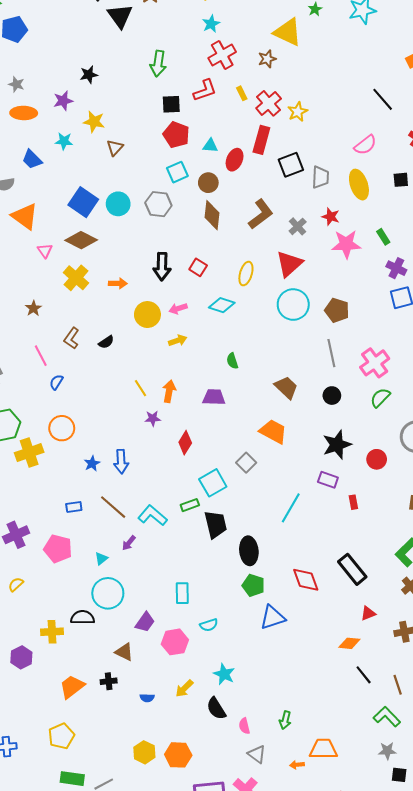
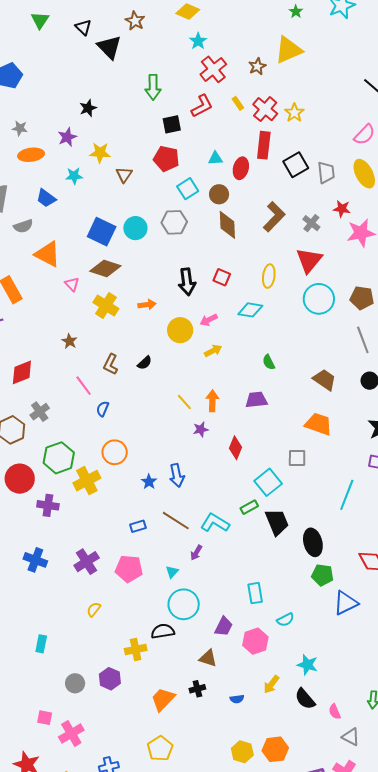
yellow triangle: (288, 32) -> (289, 50), moved, turned -40
red pentagon: (176, 135) -> (166, 159), moved
gray square: (246, 463) -> (297, 458), turned -36

